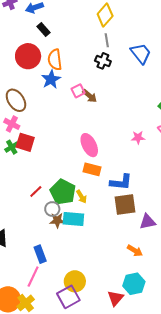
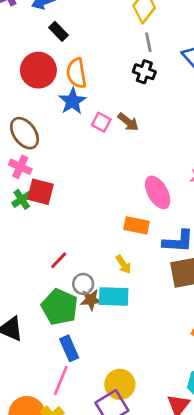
pink square: (78, 91) -> (101, 122), moved, turned -32
pink ellipse: (89, 145) -> (158, 192), moved
green pentagon: (63, 192) -> (60, 307), moved

